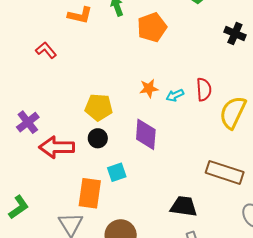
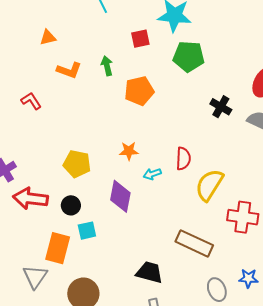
cyan arrow: (175, 95) -> (152, 174), moved
black circle: (98, 138) -> (71, 205), moved

